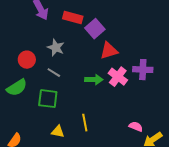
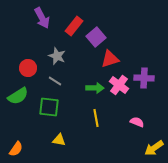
red rectangle: (73, 18) -> (74, 26), turned -66
yellow line: (85, 123) -> (96, 118), moved
pink semicircle: (136, 127) -> (137, 122), moved

